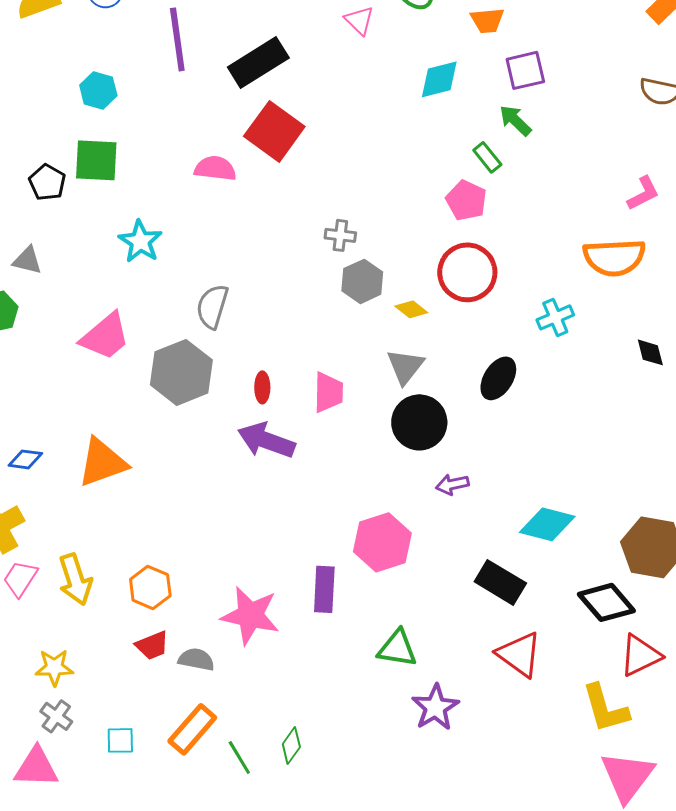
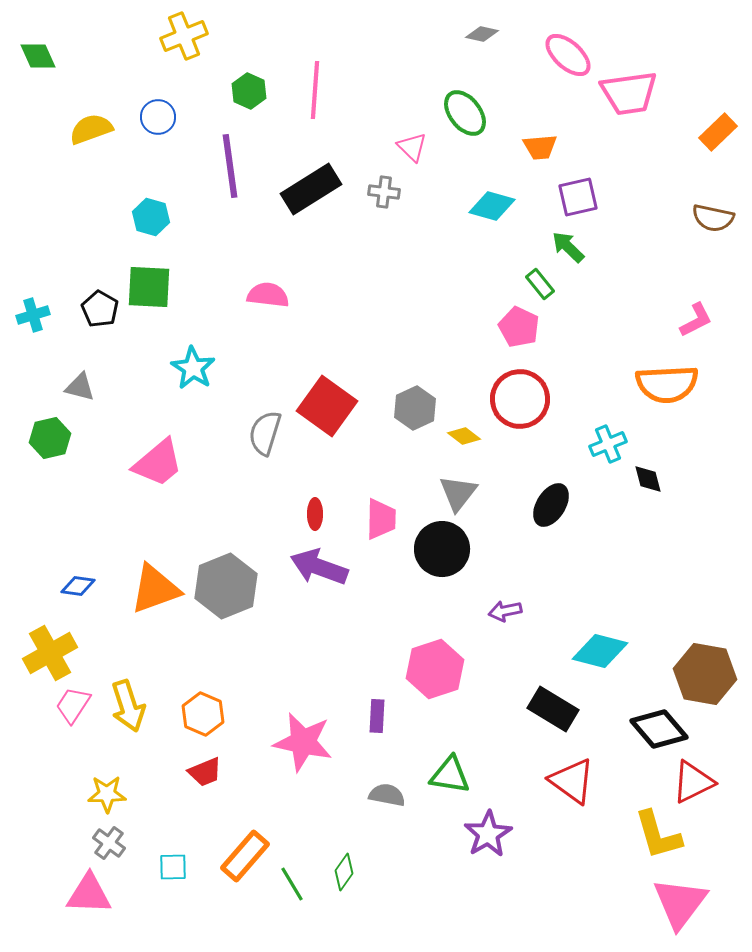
cyan diamond: (439, 79) -> (492, 206), turned 30
red square: (274, 131) -> (327, 406), moved
gray cross: (340, 235) -> (384, 192), moved
black diamond: (650, 352) -> (648, 479), moved
gray hexagon: (181, 372) -> (226, 586), moved
black circle: (419, 422) -> (442, 549), moved
purple rectangle: (324, 589) -> (377, 716), size x0.7
gray semicircle: (196, 659) -> (387, 795), moved

